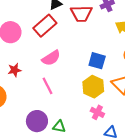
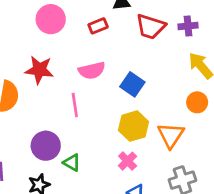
red rectangle: (45, 26) -> (98, 26), size x0.6
blue square: (97, 61) -> (132, 84), moved
red star: (15, 70) -> (39, 70), size x1.5

